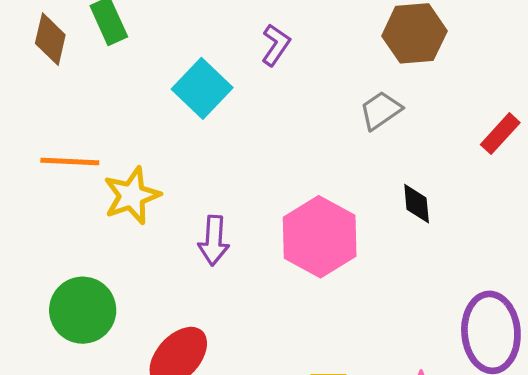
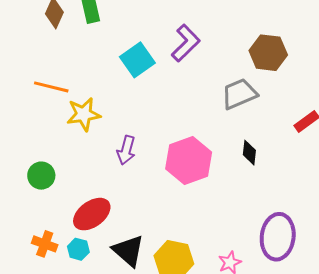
purple L-shape: (276, 45) -> (186, 43), size x1.5
gray trapezoid: (381, 110) -> (239, 94), size x1.4
green circle: (83, 310) -> (41, 176), size x0.7

